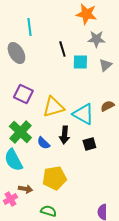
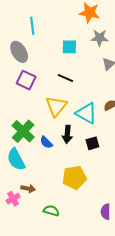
black line: (62, 49) -> (65, 78), moved, turned -49
cyan square: (80, 62) -> (69, 47), moved
purple square: (23, 94) -> (26, 80), moved
yellow triangle: (53, 107) -> (56, 106), turned -35
yellow pentagon: (54, 178) -> (74, 178), moved

